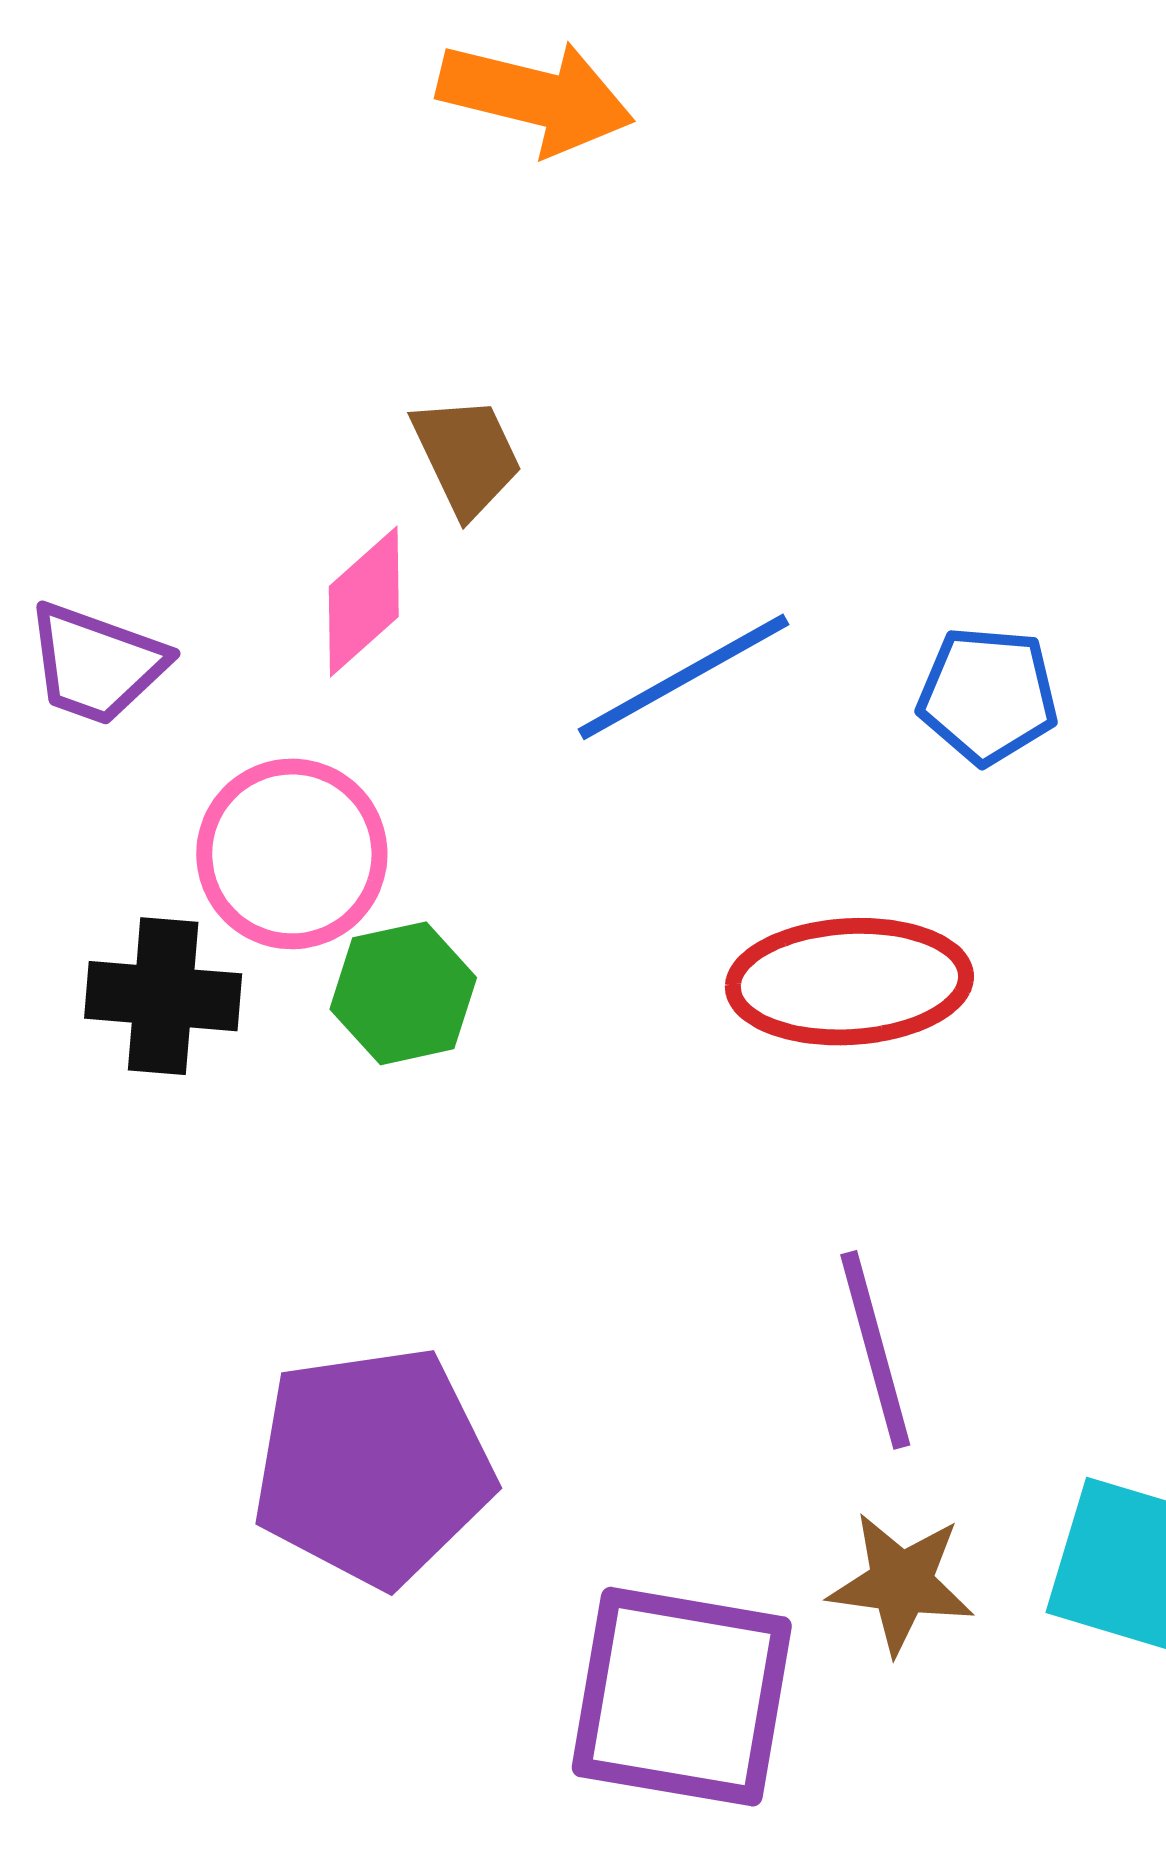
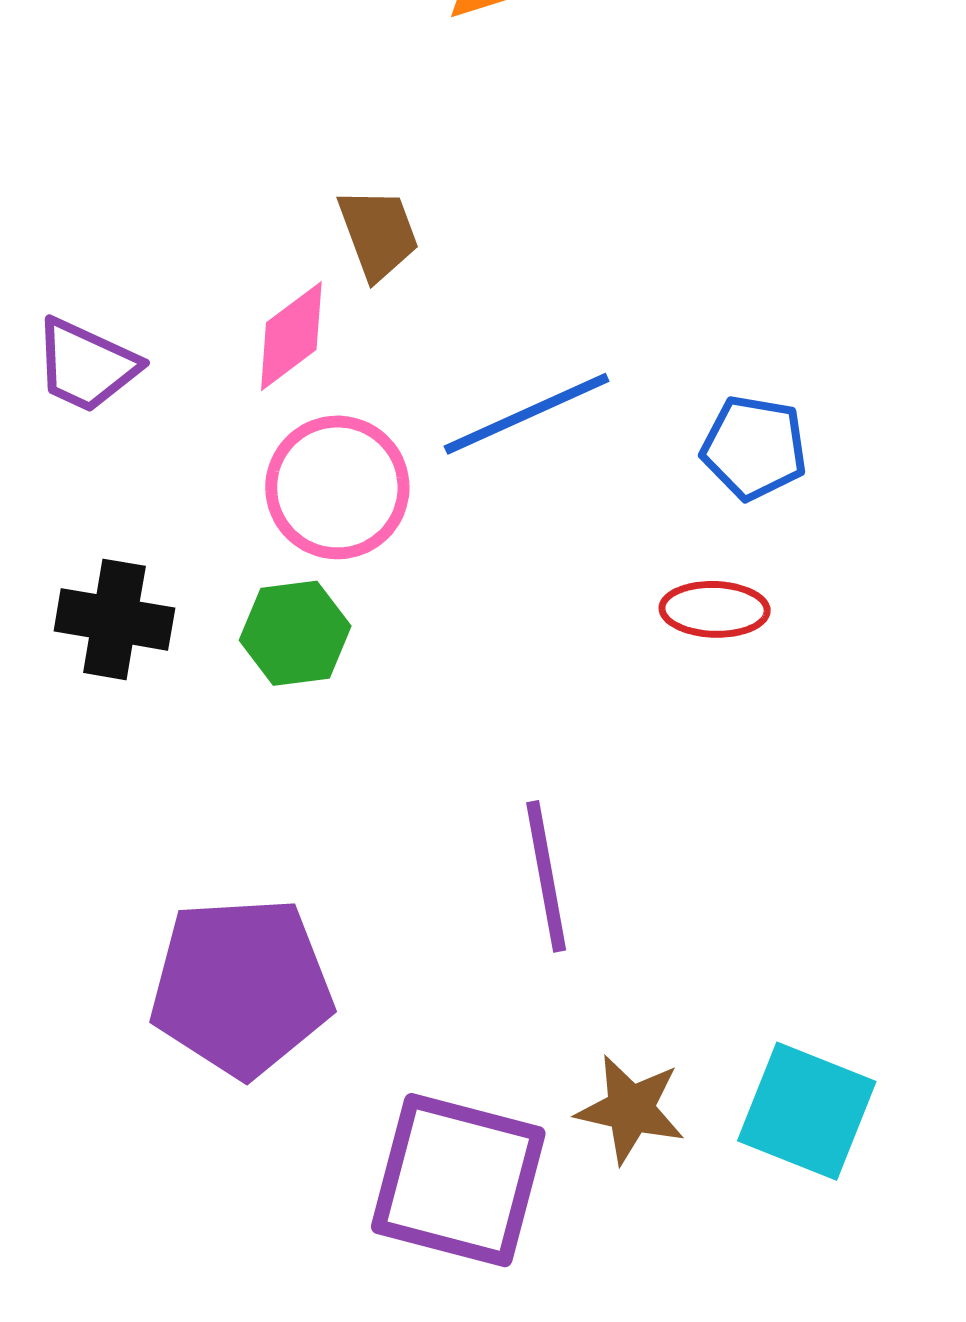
pink circle: (292, 854) -> (337, 487), moved
red ellipse: (849, 982) -> (715, 609), moved, size x0.6
purple line: (875, 1350) -> (546, 876), moved

